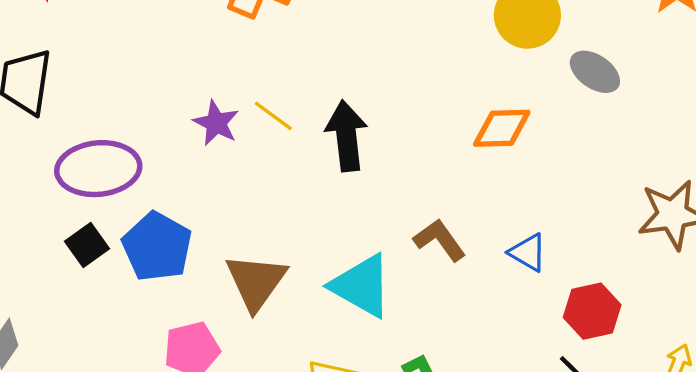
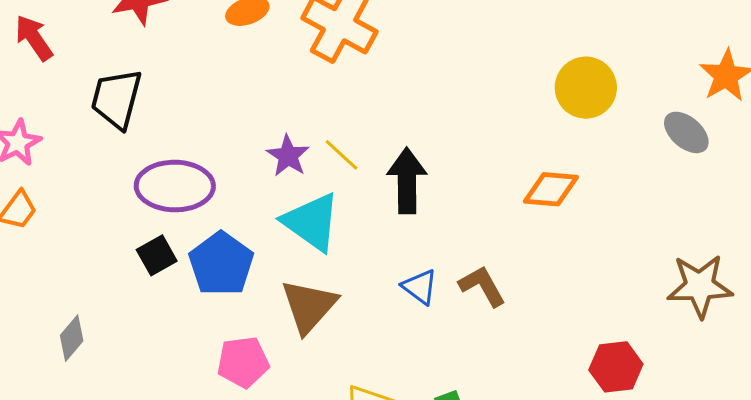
gray ellipse: (595, 72) -> (686, 132), moved
blue triangle: (528, 252) -> (420, 287), moved
cyan triangle: (362, 286) -> (312, 222), moved

